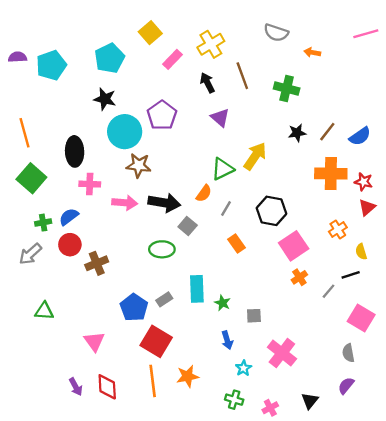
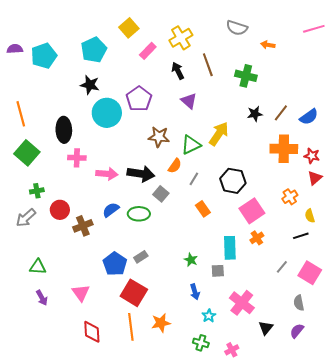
brown star: (139, 165) -> (159, 137), moved
blue semicircle: (69, 217) -> (111, 210), moved
cyan rectangle: (197, 289) -> (230, 248), moved
gray line: (329, 291) -> (282, 267), moved
purple arrow: (76, 387) -> (42, 298), moved
black triangle: (310, 401) -> (266, 328), moved

